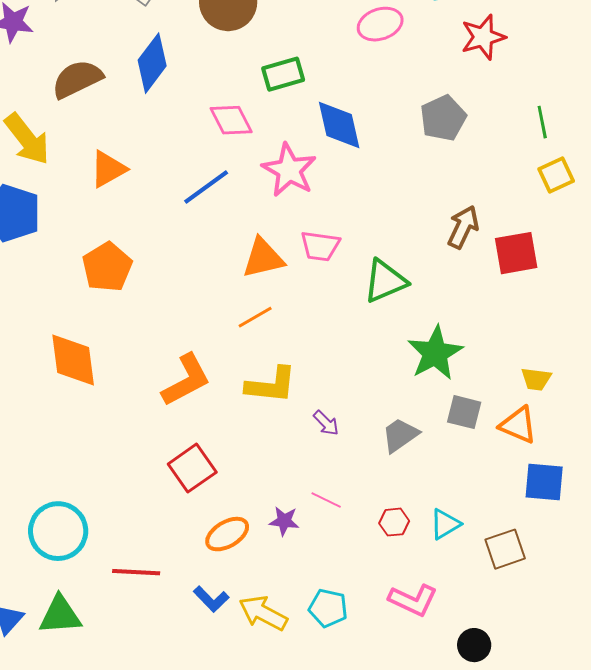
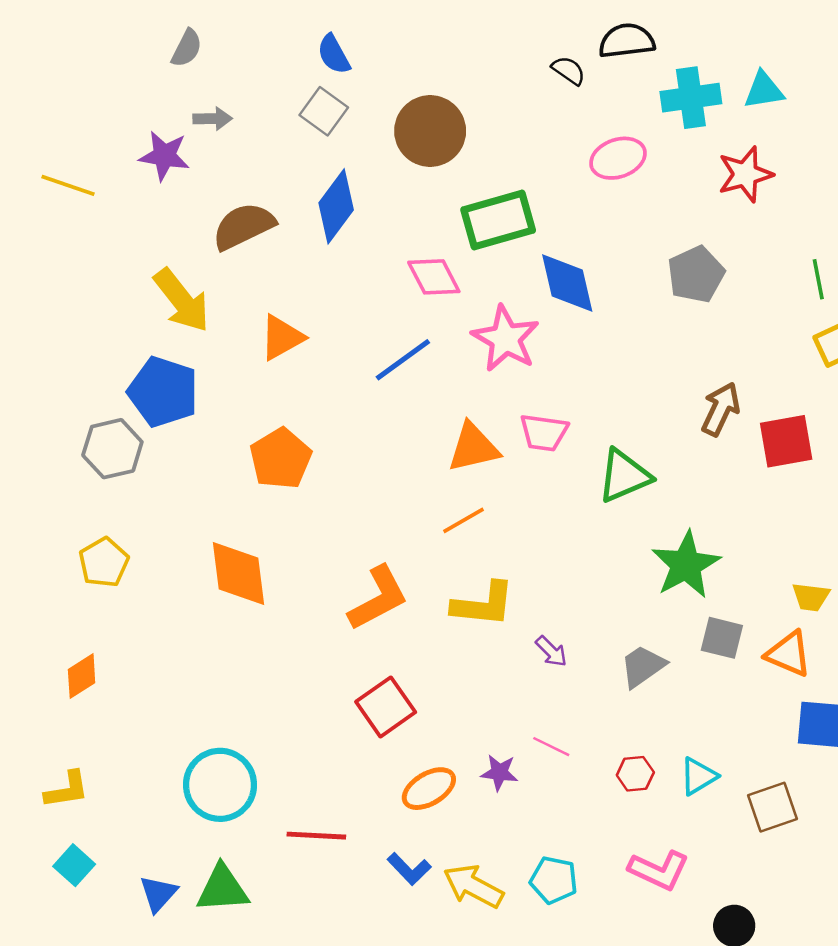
green rectangle: (283, 74) -> (498, 220), size x1.4

